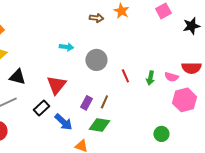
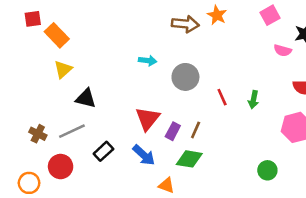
brown arrow: (96, 18) -> (185, 24), size x1.5
pink semicircle: (171, 77) -> (283, 50), moved
red triangle: (56, 85) -> (148, 119), moved
black rectangle: (41, 108) -> (103, 151), moved

